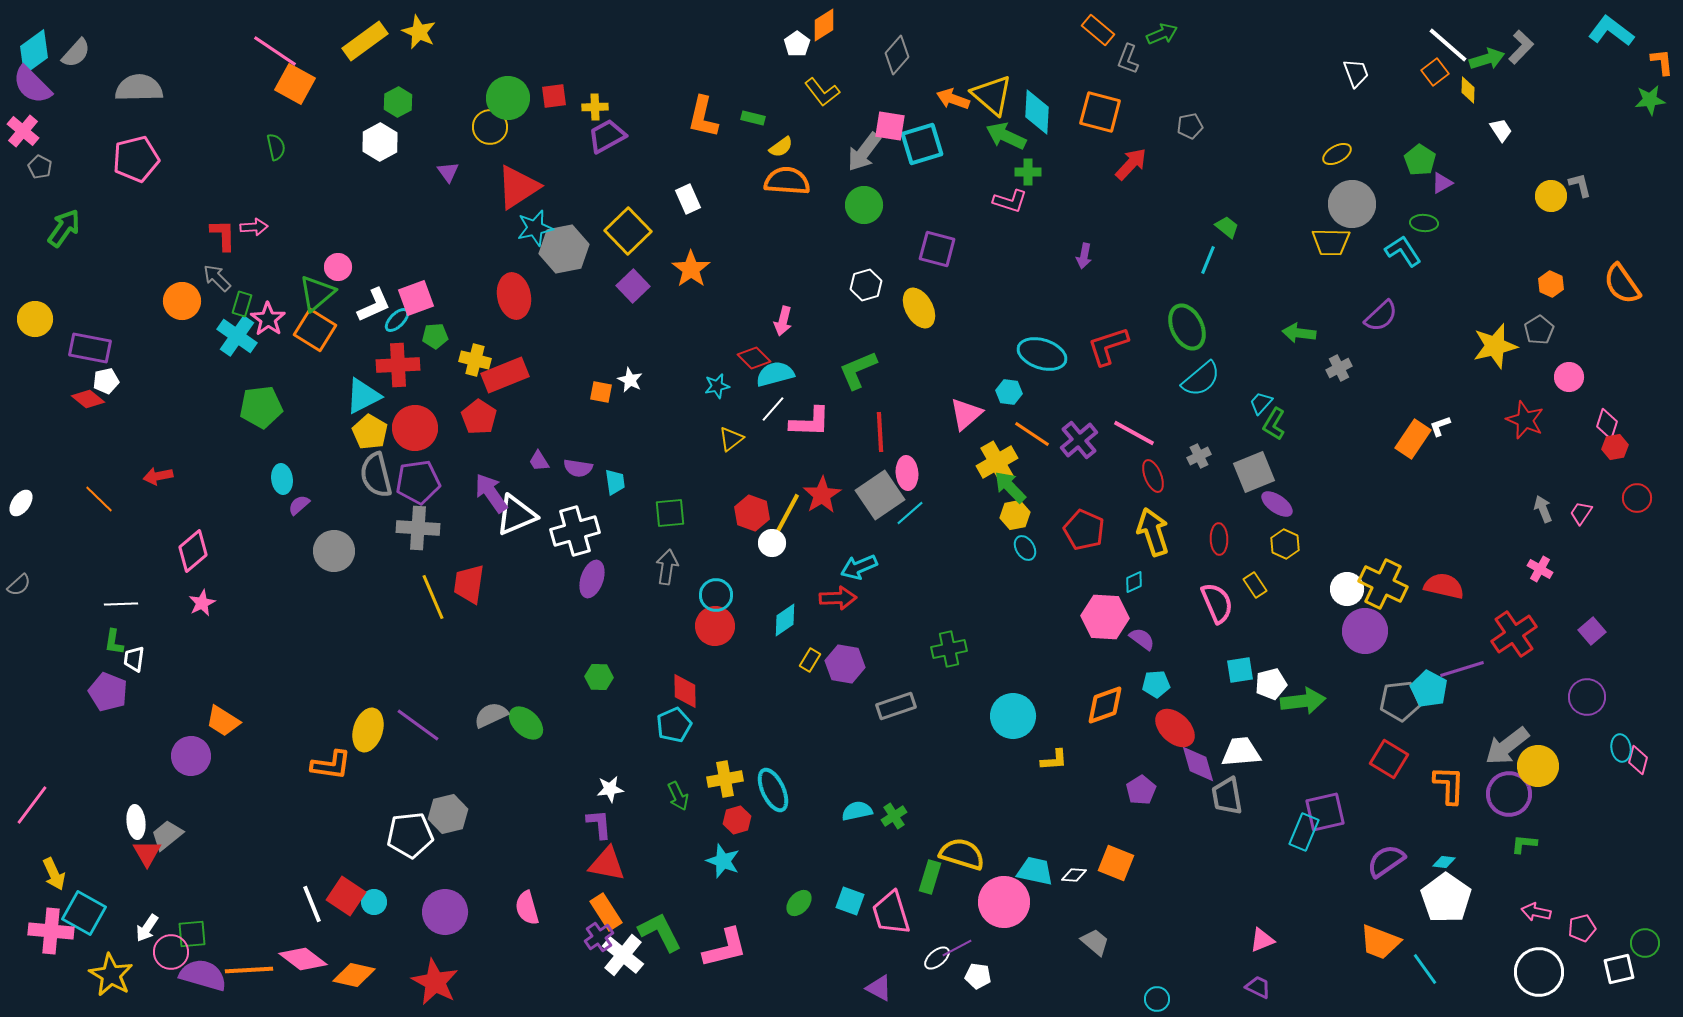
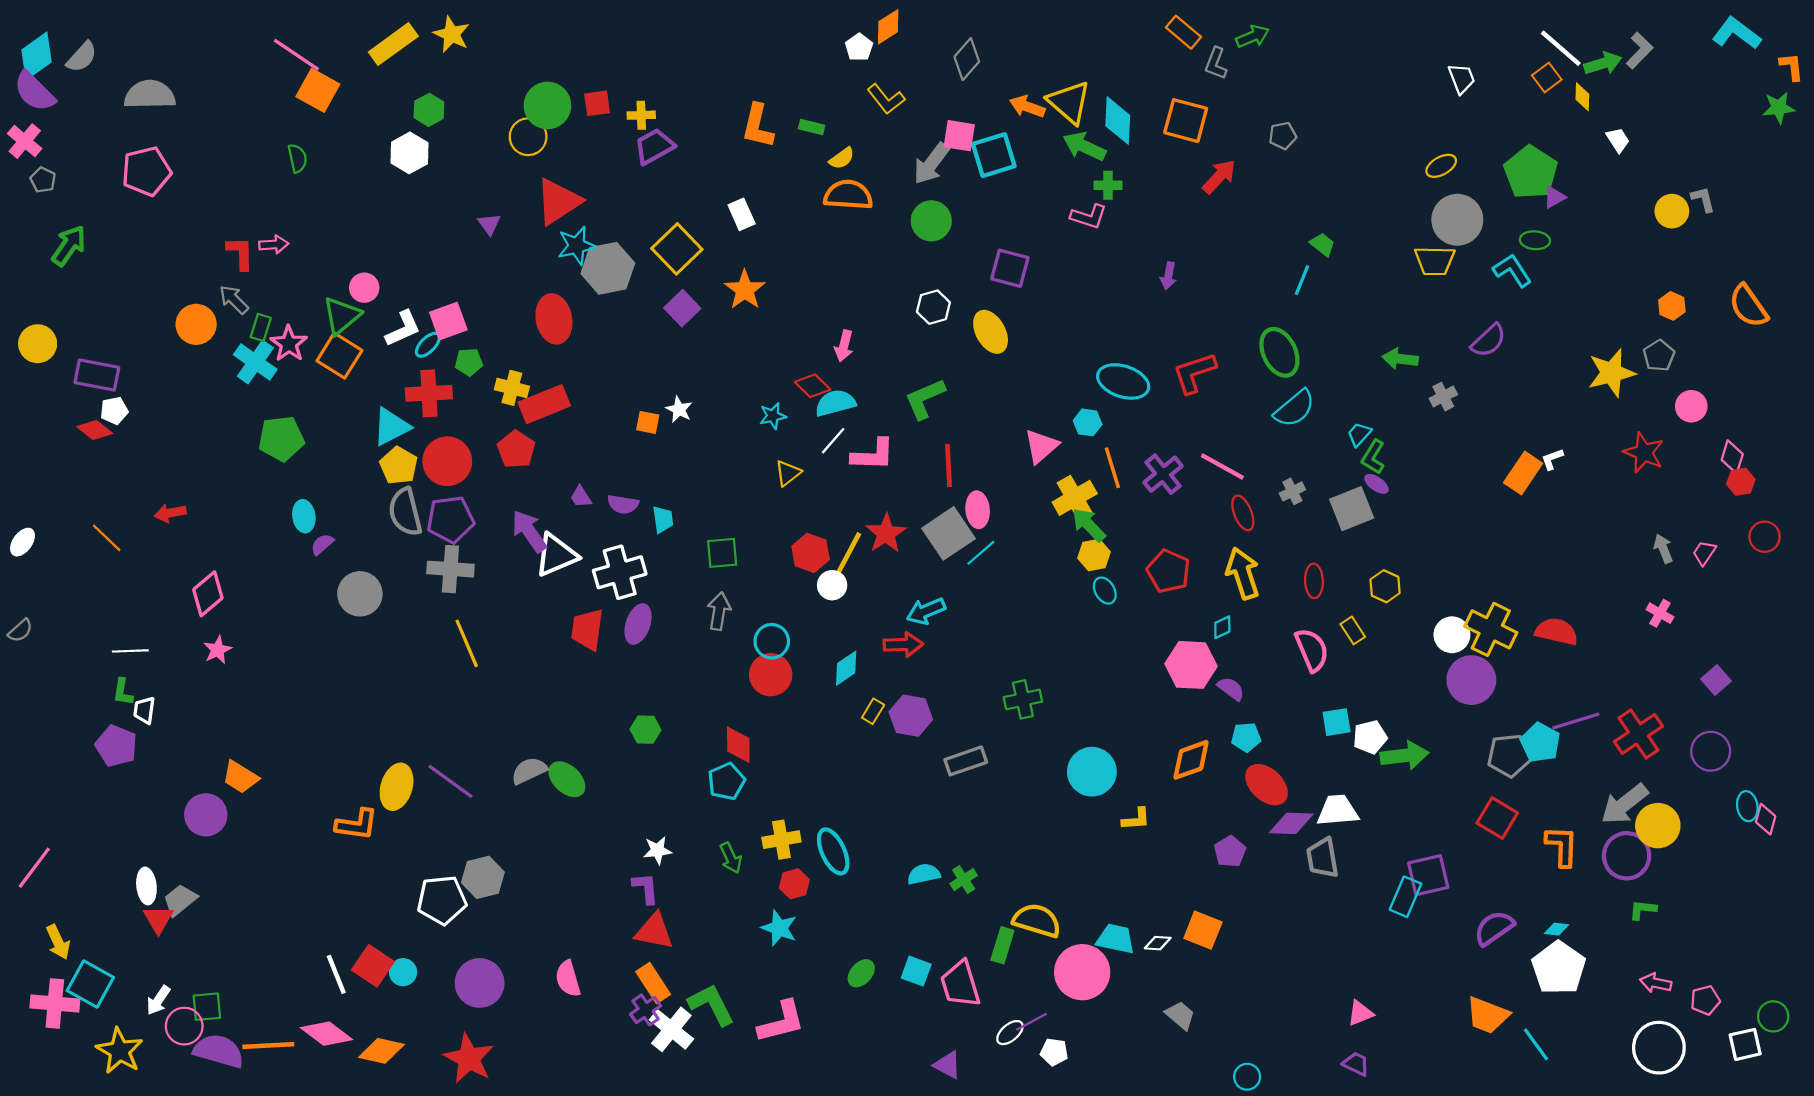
green pentagon: (1420, 160) -> (1531, 172), size x1.6
purple triangle: (448, 172) -> (489, 224), moved
orange line: (1032, 434) -> (1112, 468), turned 39
purple ellipse: (1277, 504) -> (1376, 484), moved, size x0.7
red trapezoid: (469, 584) -> (587, 629), moved
red cross: (1514, 634) -> (1638, 734), moved
purple diamond: (1198, 764) -> (1291, 823), turned -72

